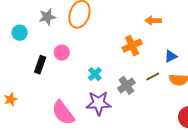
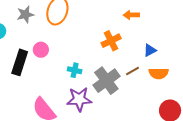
black rectangle: (40, 65) -> (20, 62), size x1.4
cyan cross: (95, 74) -> (75, 70), turned -32
gray cross: (126, 85) -> (106, 81), size x1.5

